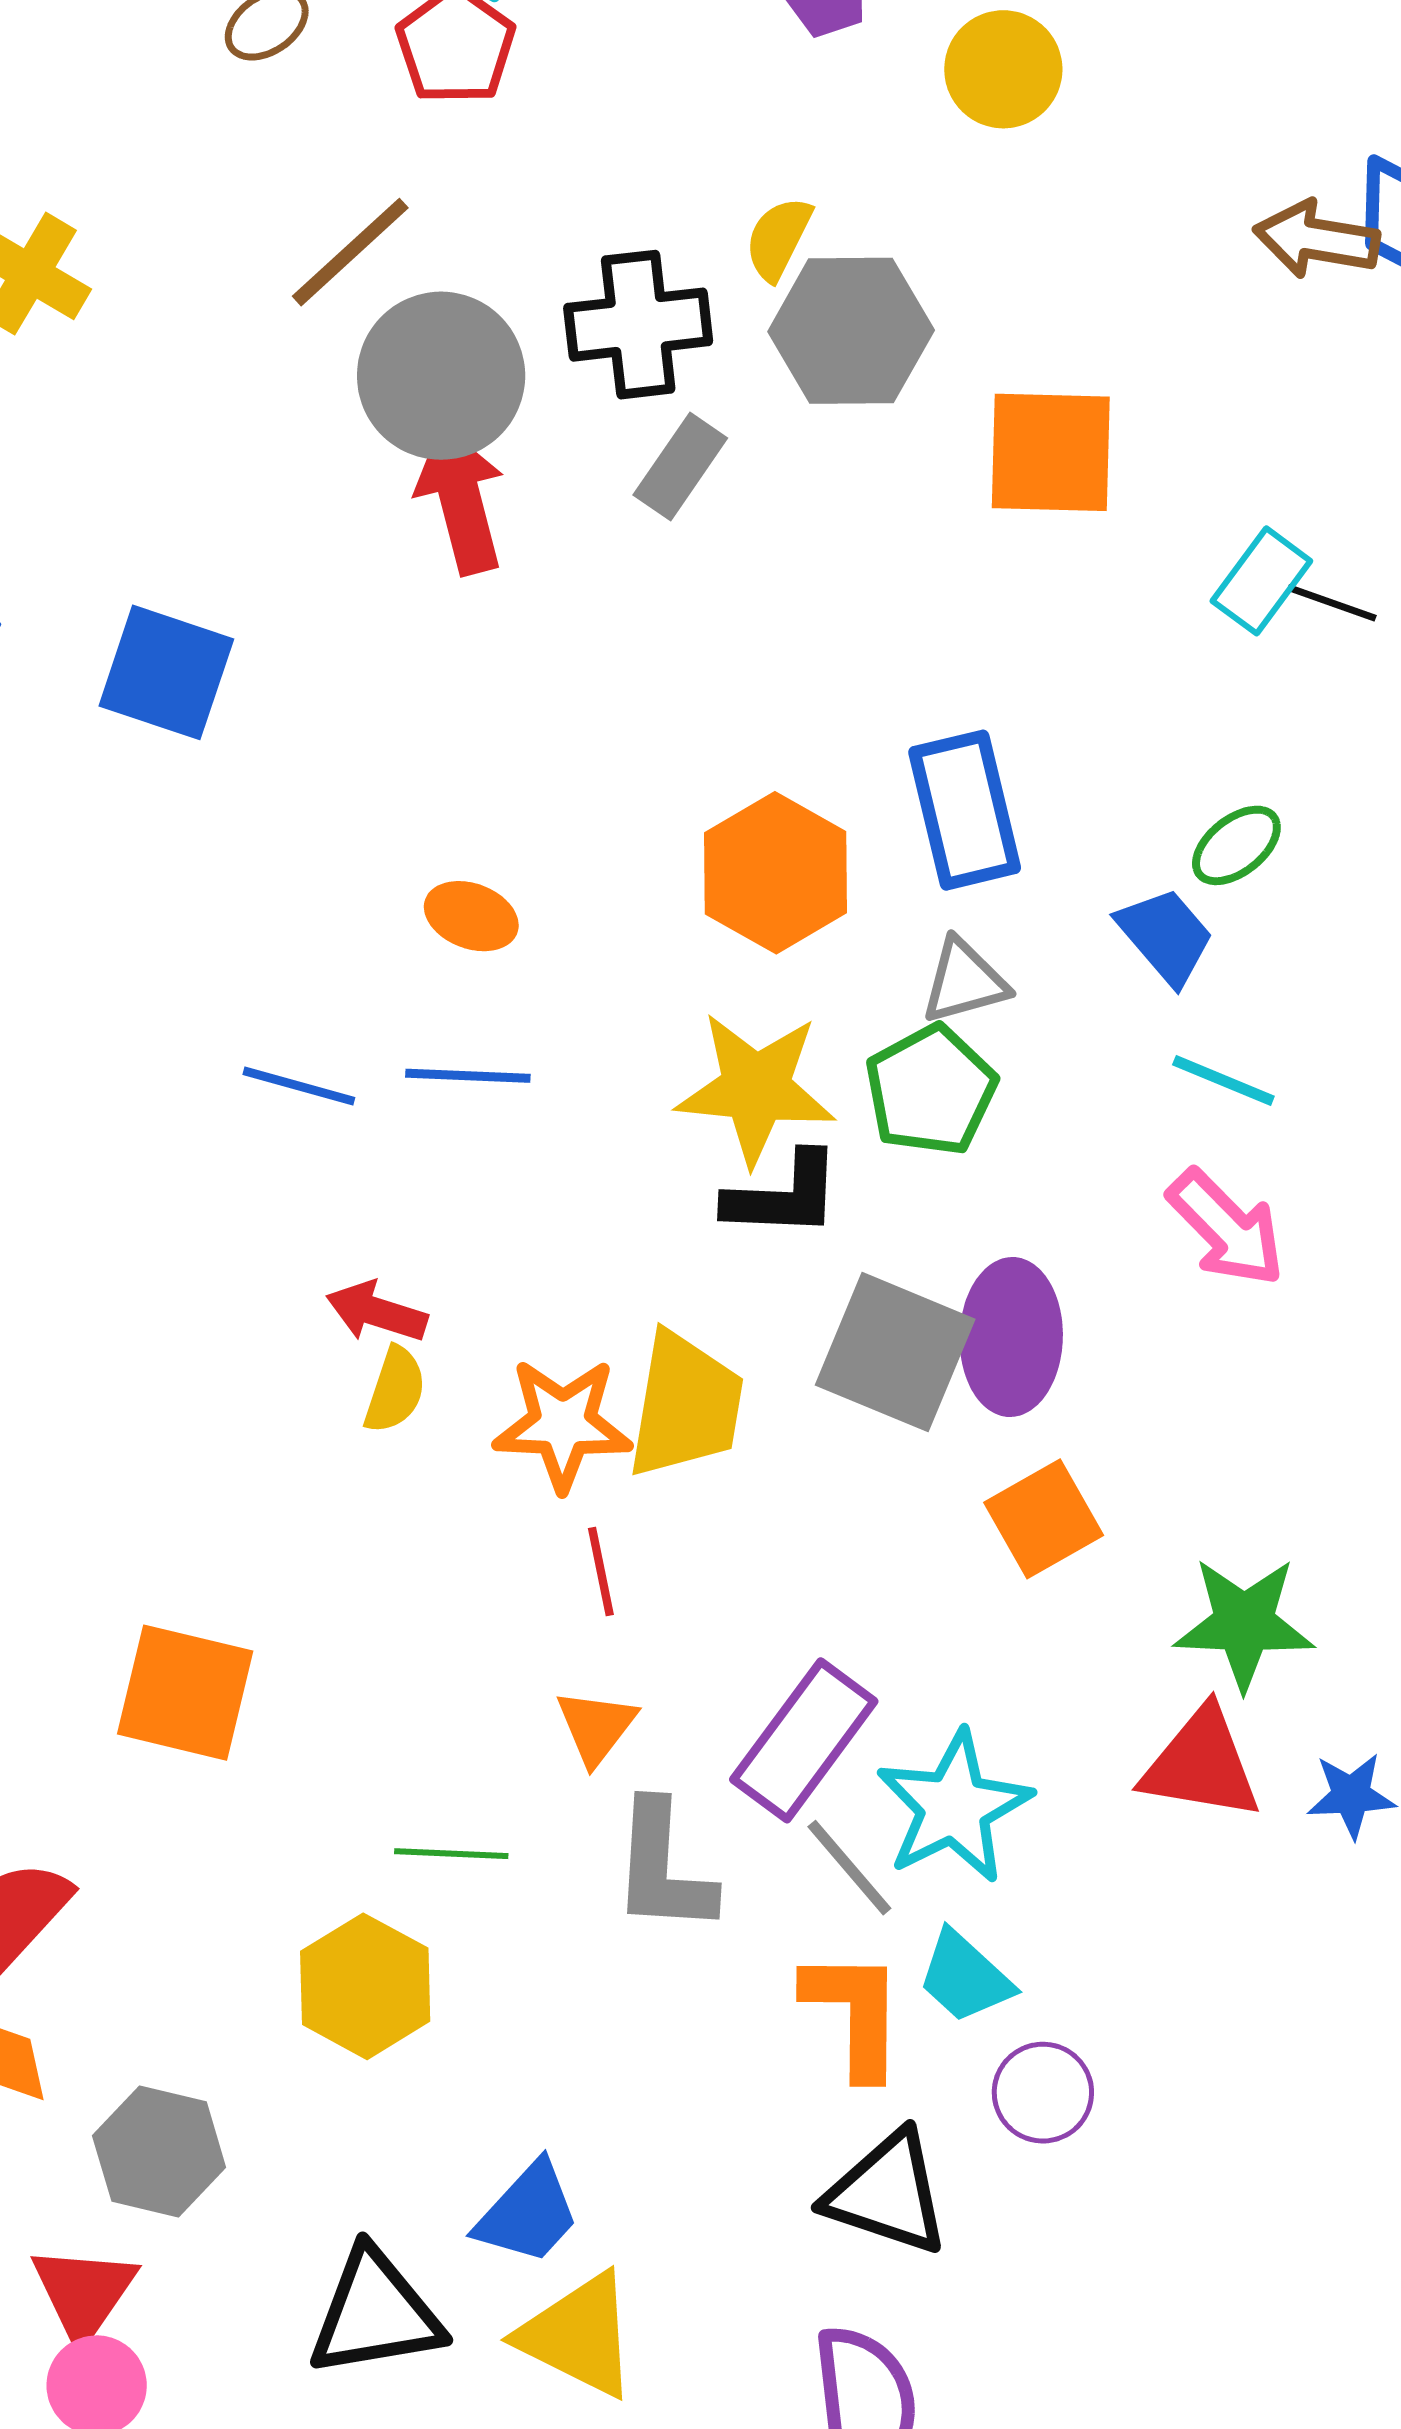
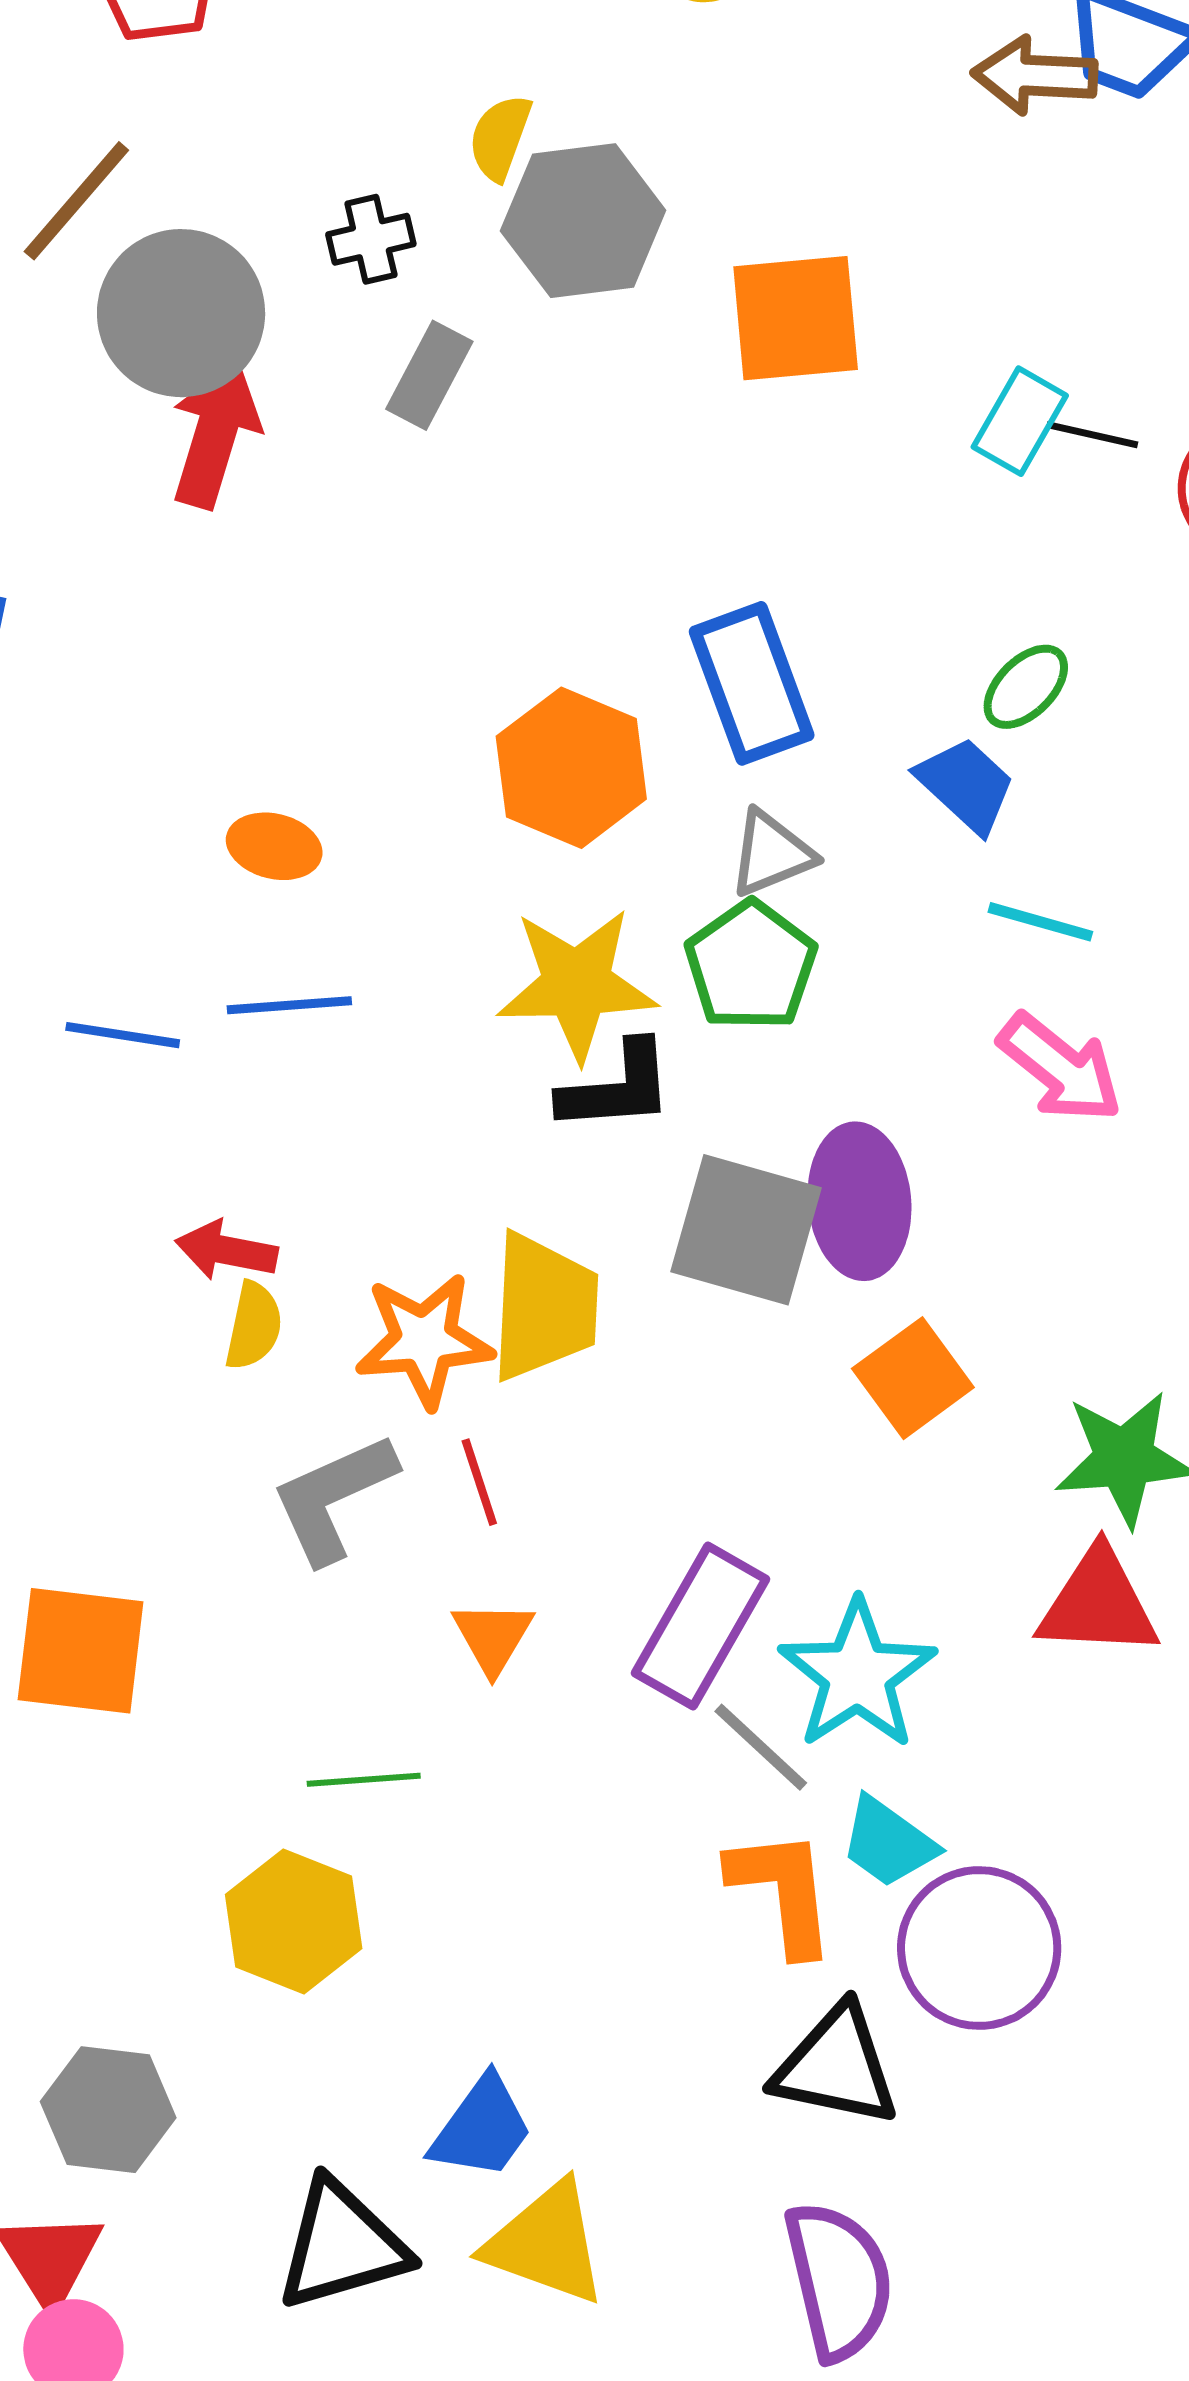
black cross: (638, 325) -> (371, 239), size x0.6
red arrow: (461, 500) -> (215, 434), turned 38
gray L-shape: (663, 1868) -> (333, 1498), moved, turned 69
purple circle: (1043, 2093) -> (979, 1948), size x1.6

